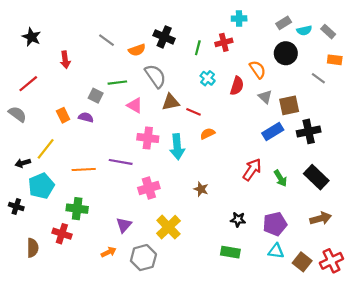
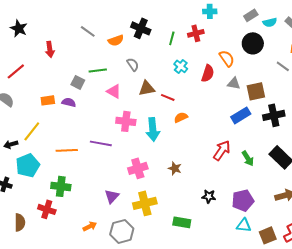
gray semicircle: (155, 76) -> (133, 64), size x0.6
gray triangle: (265, 97) -> (234, 83), turned -32
orange rectangle: (63, 115) -> (48, 100), turned -72
pink cross: (149, 188) -> (138, 168), moved
purple triangle: (124, 225) -> (112, 196), moved
yellow cross: (168, 227) -> (145, 203), turned 30
green rectangle: (230, 252) -> (182, 222), moved
brown square: (302, 262) -> (268, 235), turned 30

